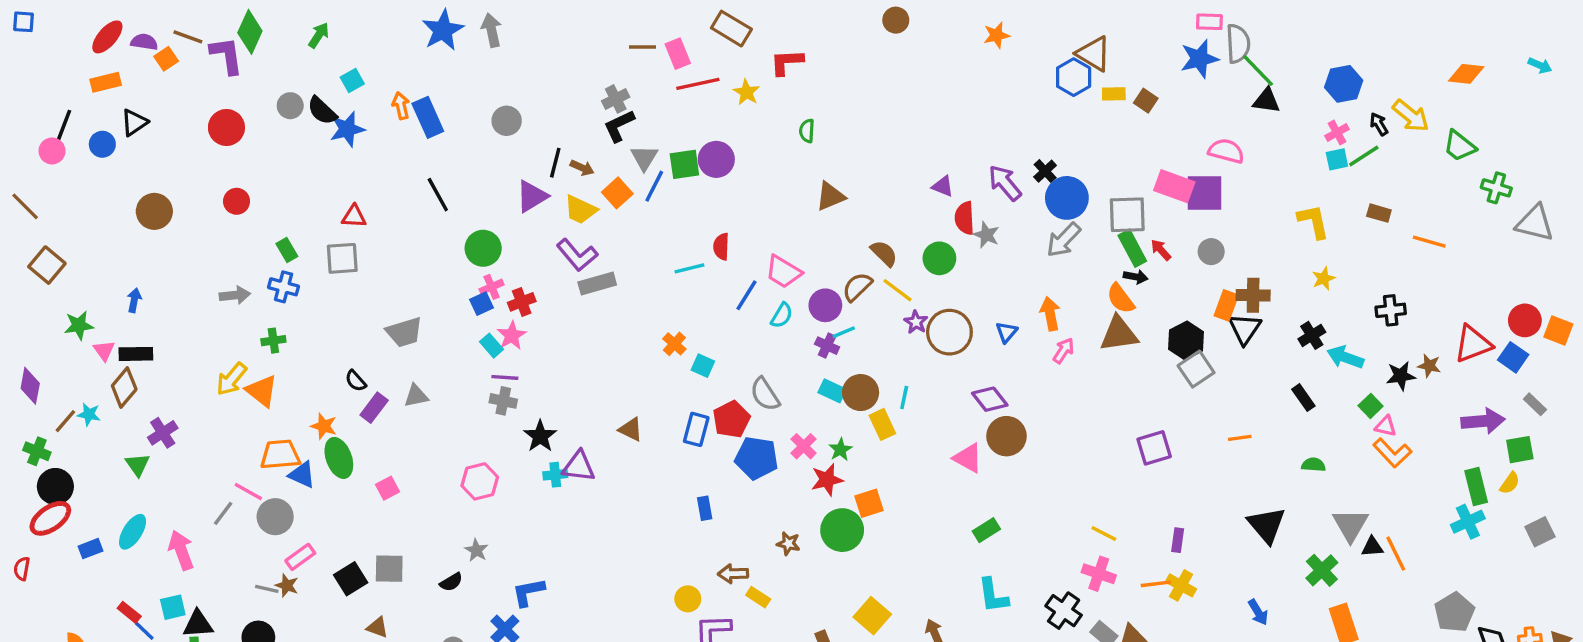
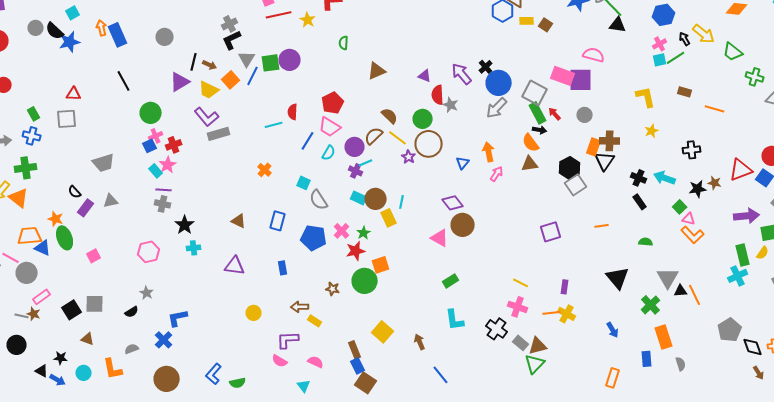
brown triangle: (830, 196) -> (377, 71), moved
gray square: (1127, 215) -> (535, 93), turned 30
brown circle: (949, 332) -> (429, 144), moved
brown triangle: (1119, 334) -> (530, 164), size x0.7
black cross: (1312, 335) -> (639, 178), moved, turned -35
green cross: (273, 341) -> (26, 168), size x1.5
cyan square: (703, 366) -> (304, 183), moved
red pentagon: (731, 419) -> (333, 103), moved
purple triangle: (579, 466) -> (235, 266), moved
yellow circle: (688, 599) -> (254, 313), moved

